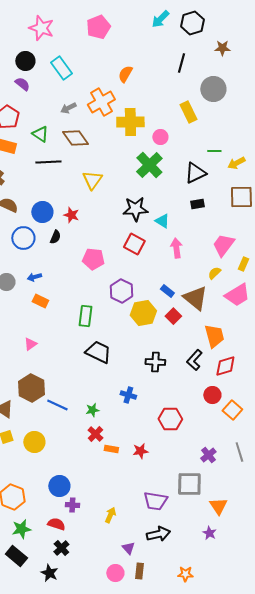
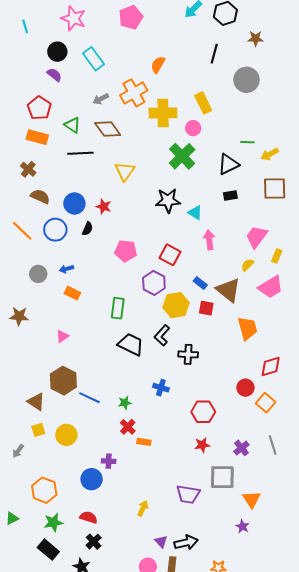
yellow rectangle: (188, 112) -> (203, 103), moved
red square: (134, 244) -> (170, 255), moved
red square: (173, 316) -> (206, 308), turned -35
black L-shape: (194, 360) -> (162, 335), moved
red diamond: (225, 366) -> (271, 366), moved
red star: (140, 451) -> (202, 445), moved
purple cross: (72, 505) -> (109, 461), moved
black arrow: (158, 534) -> (186, 543), moved

